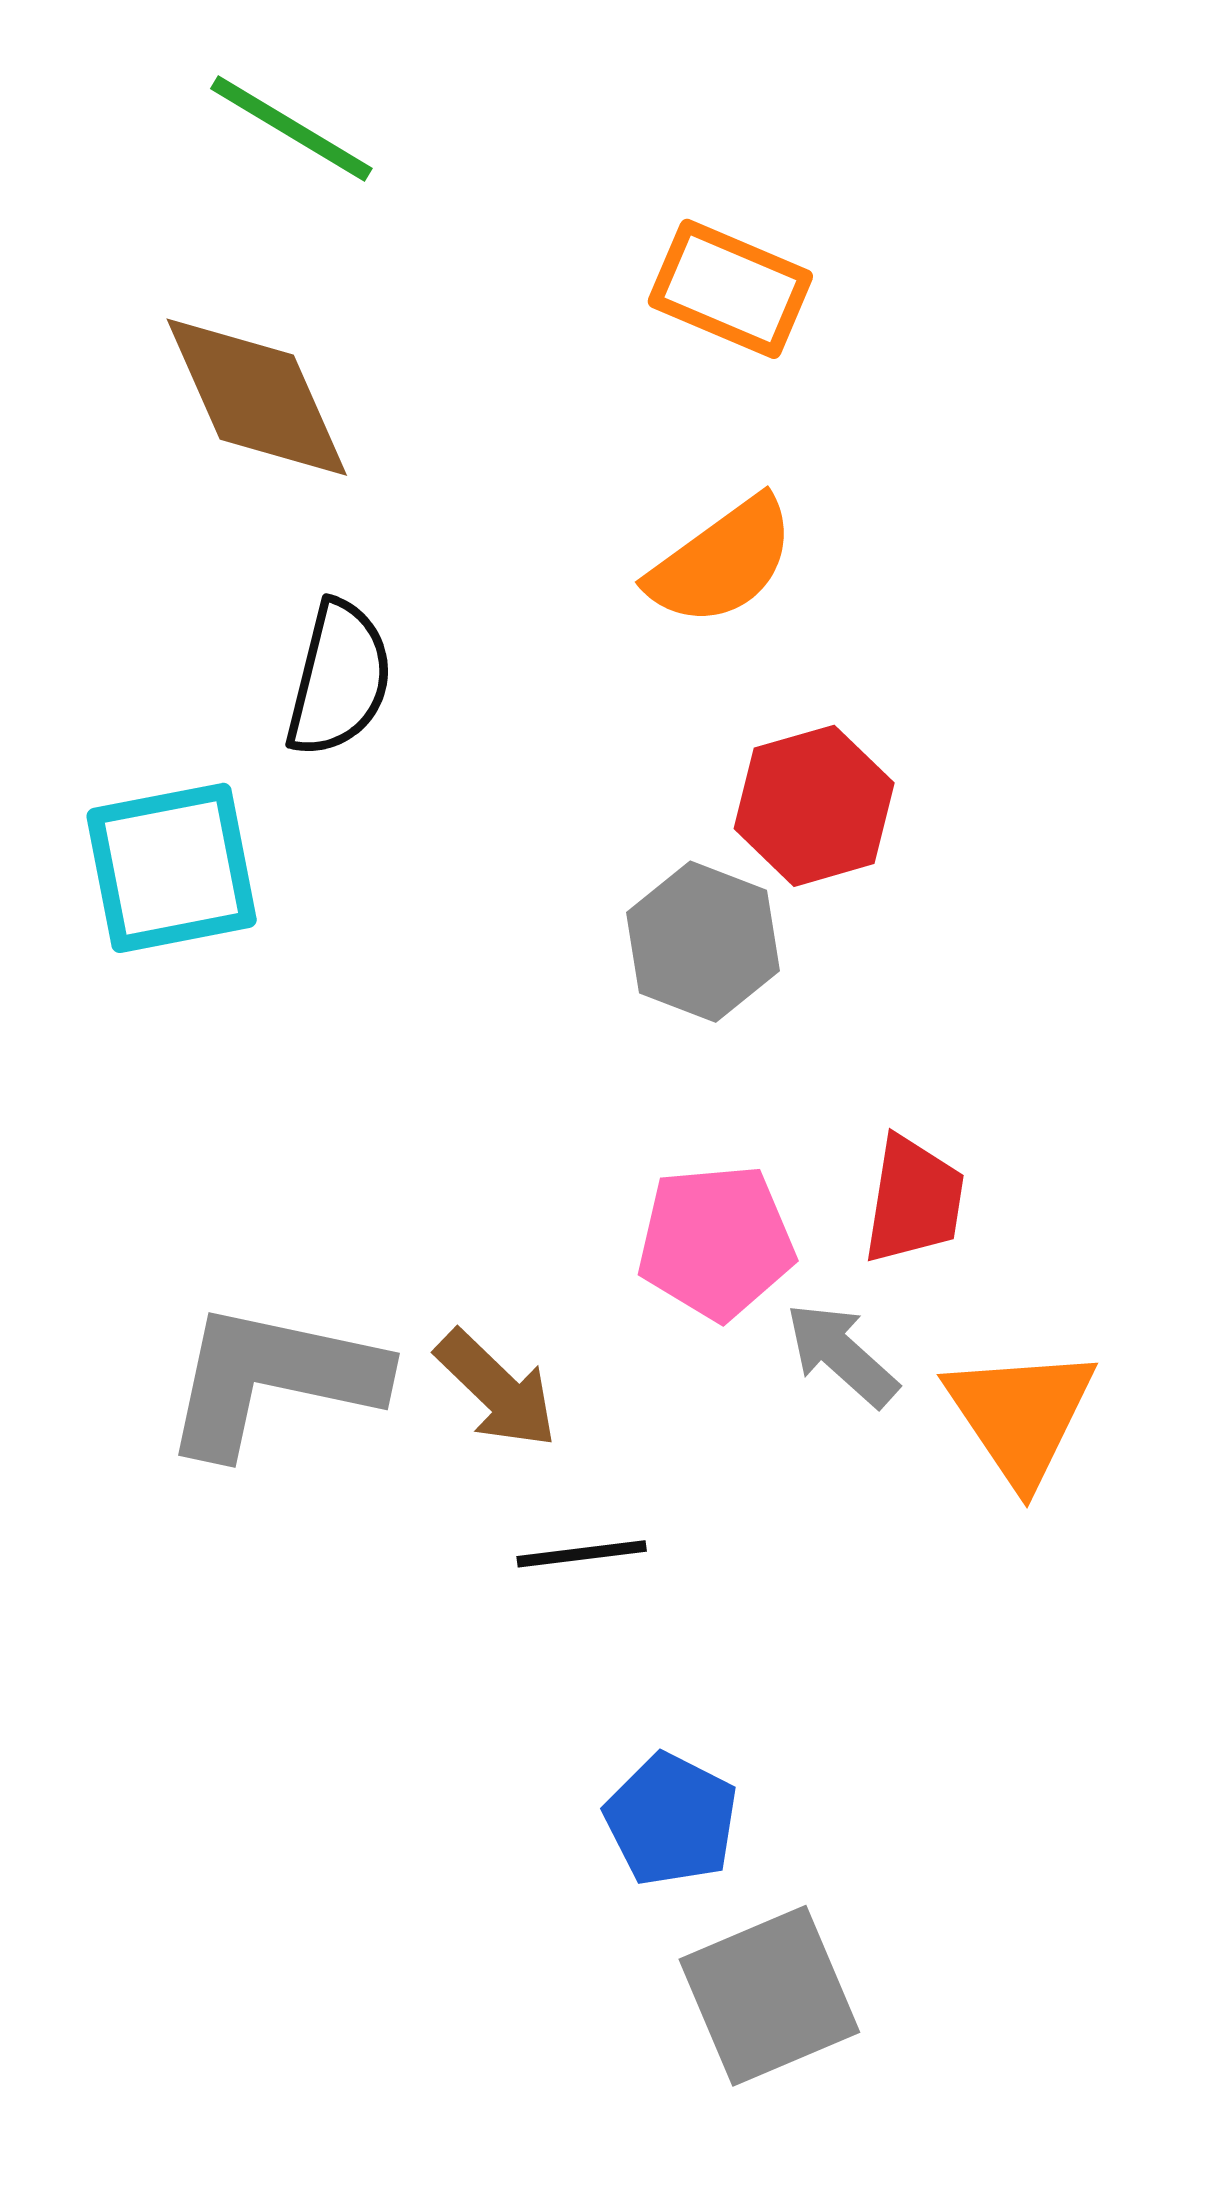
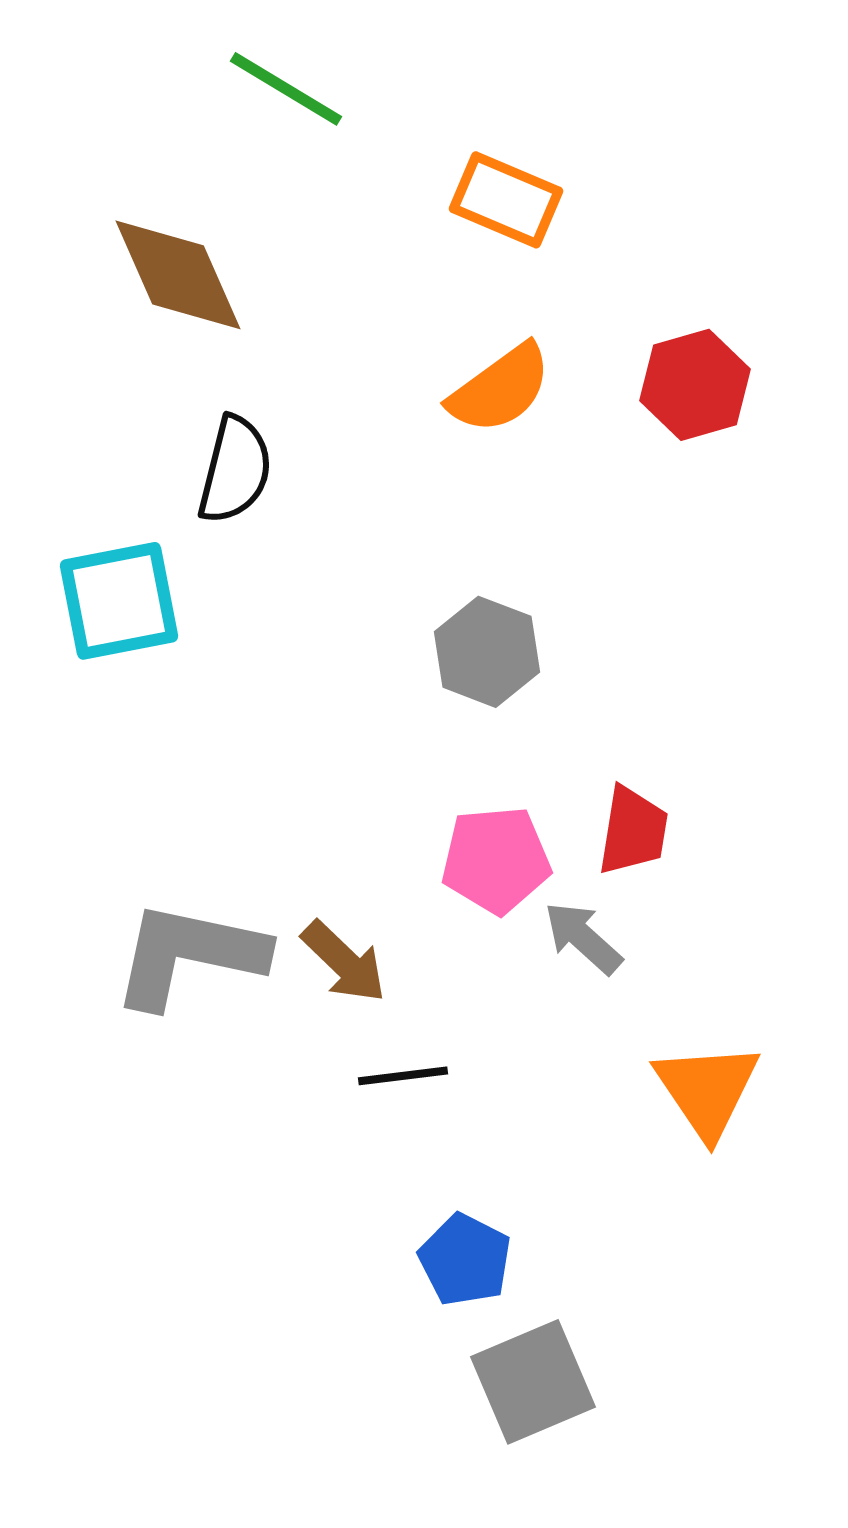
green line: (291, 129) -> (286, 89), moved
red hexagon: (814, 806) -> (695, 385), moved
orange triangle: (1021, 1415) -> (707, 1090), moved

